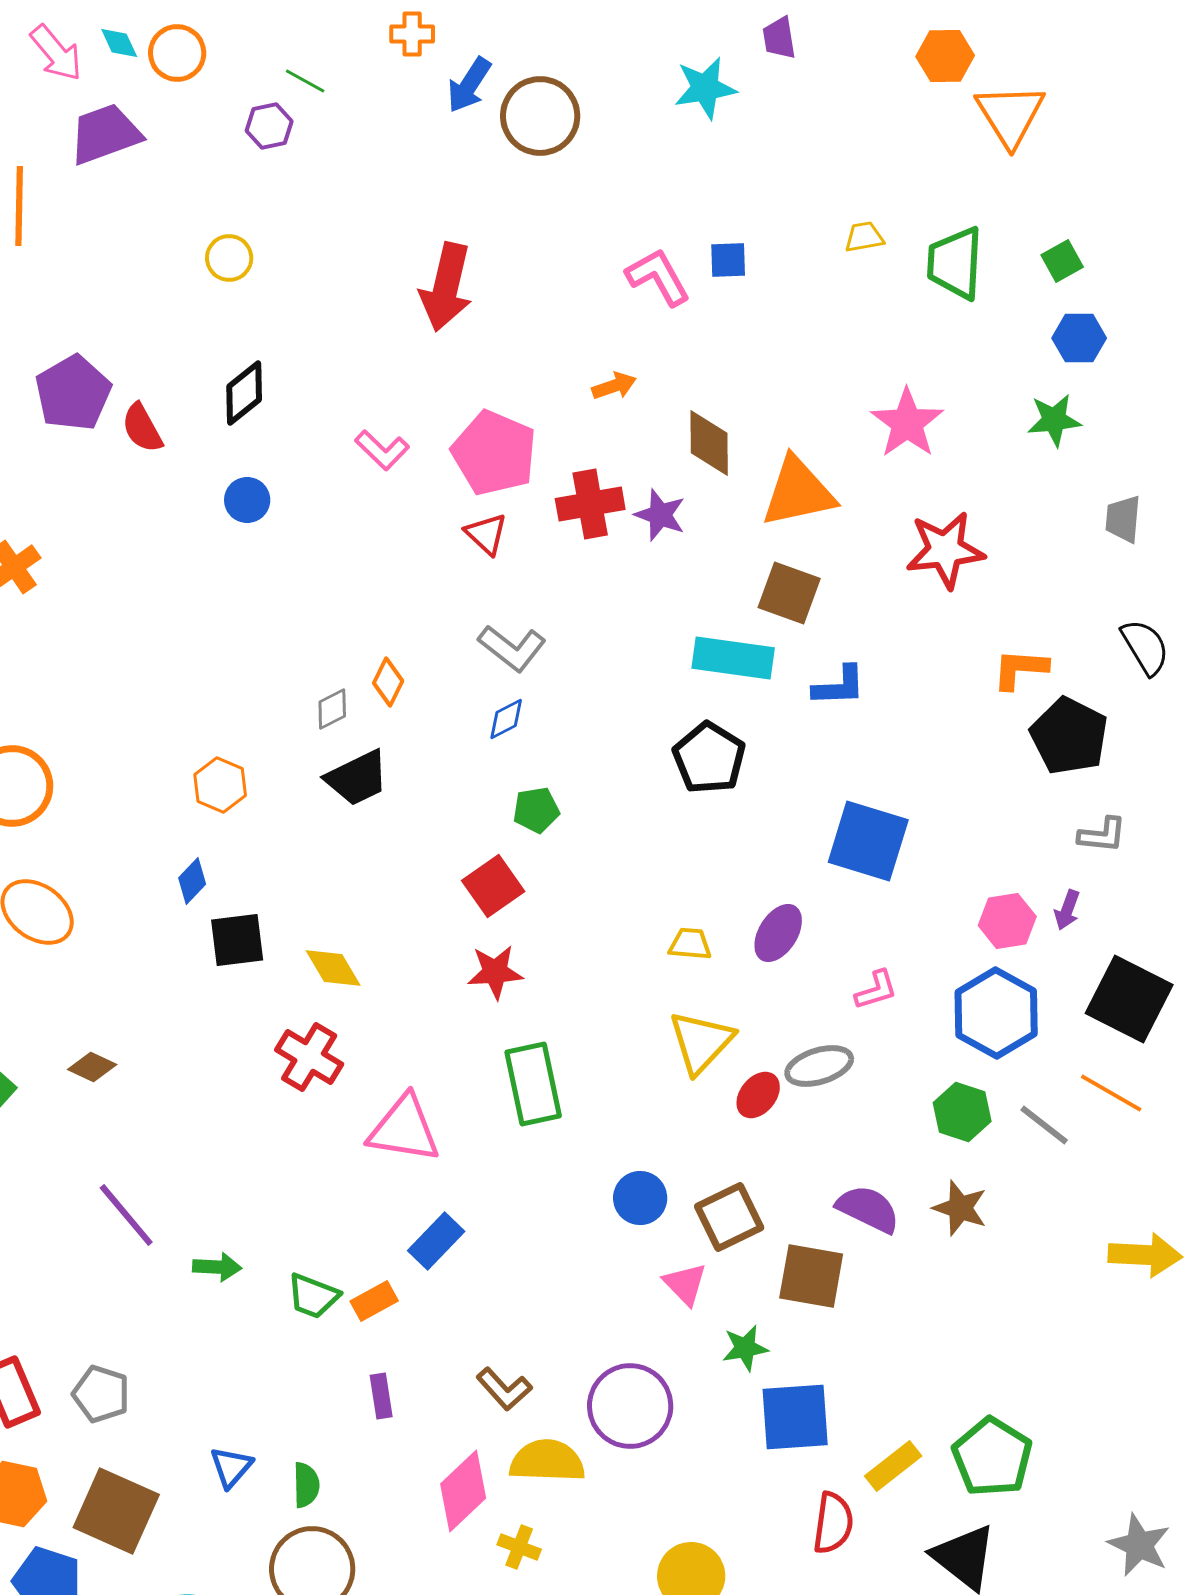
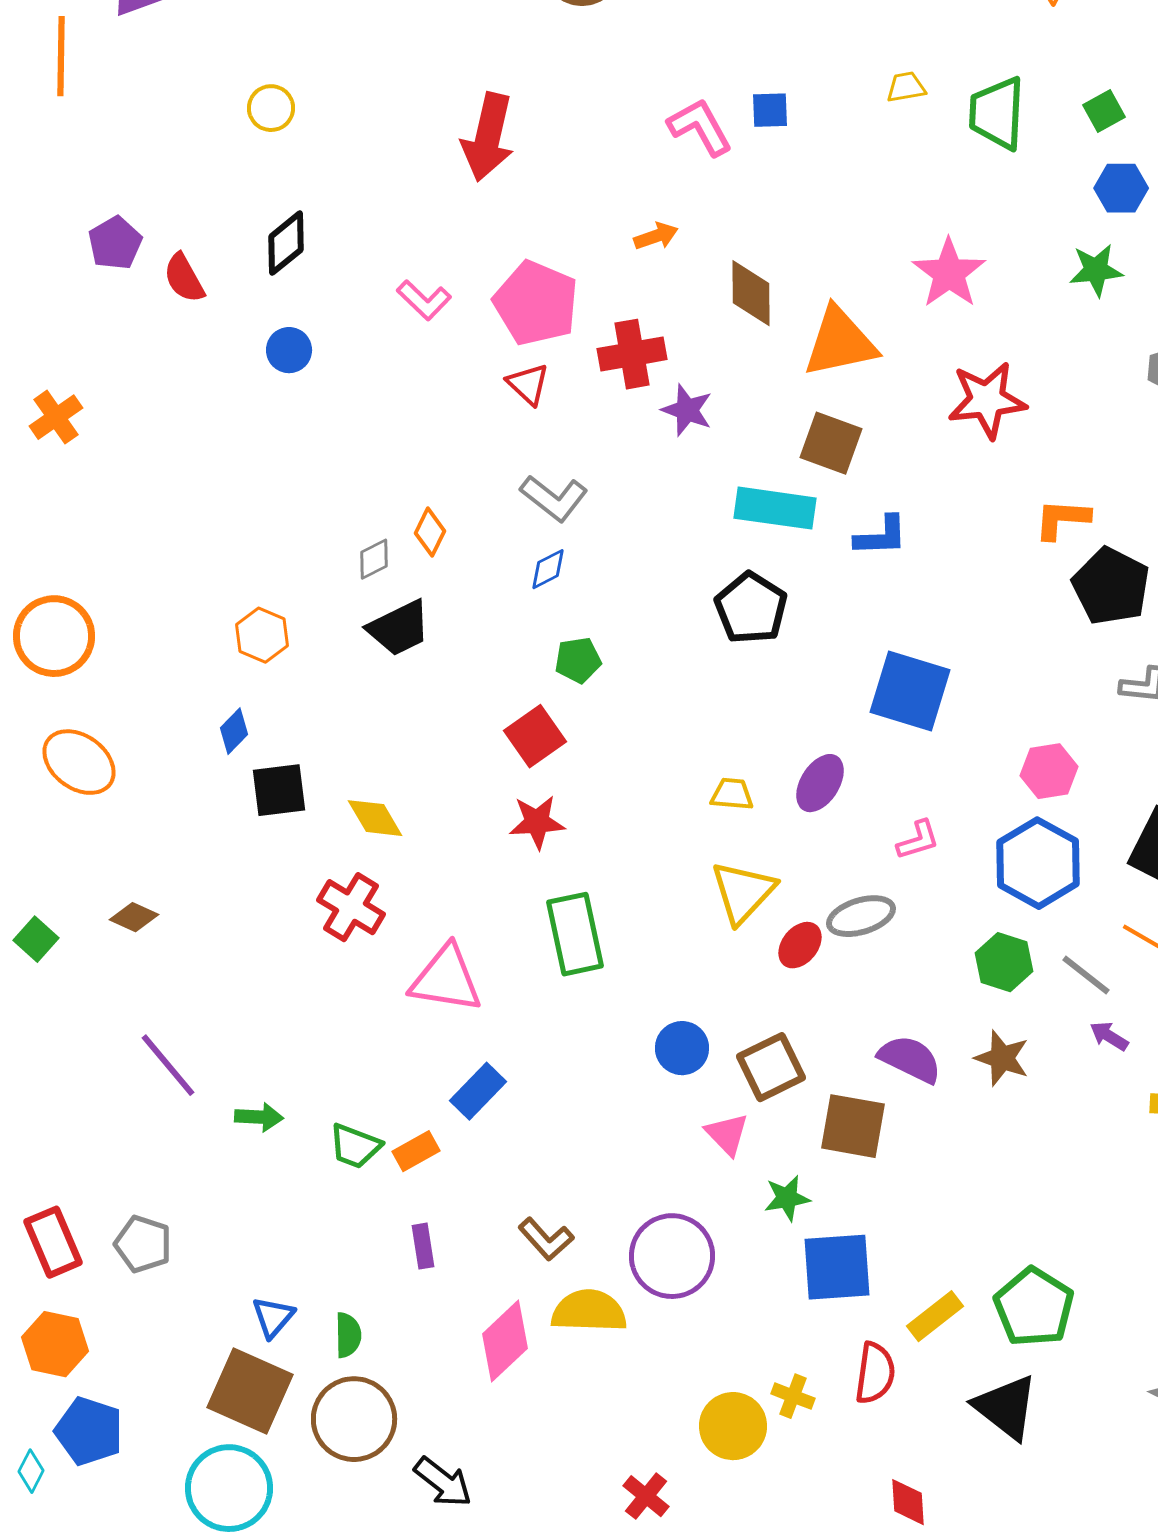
purple pentagon: (73, 393) -> (115, 243), size x0.7
purple star: (660, 515) -> (687, 410), moved
purple arrow: (1067, 910) -> (1109, 1036), moved, turned 102
brown square: (116, 1511) -> (250, 1391), moved
yellow cross: (519, 1547) -> (793, 1396), moved

